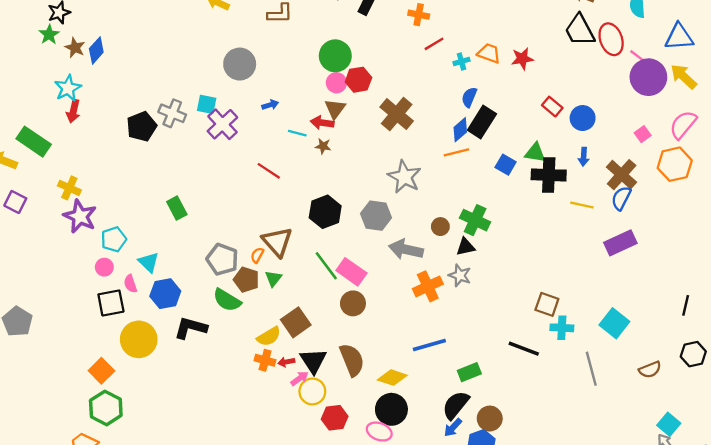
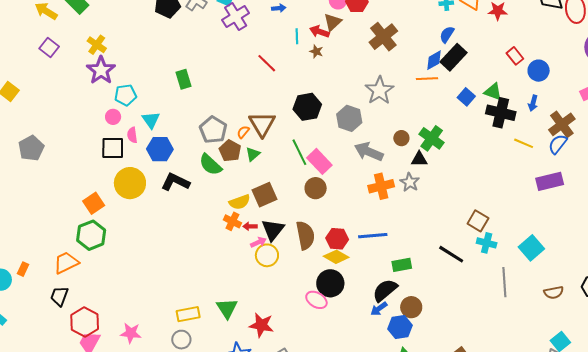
cyan line: (297, 133) -> (297, 36), turned 63
red hexagon: (335, 418) -> (337, 239), moved

